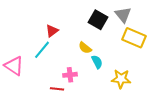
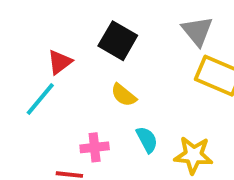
black square: (98, 20) -> (118, 41), moved
cyan semicircle: (97, 62) -> (147, 140), moved

